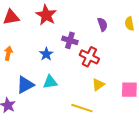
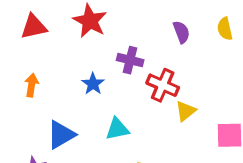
cyan triangle: (50, 82) -> (117, 129), moved
yellow triangle: (98, 85) -> (186, 111), moved

